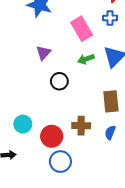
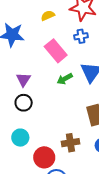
black circle: (59, 81) -> (24, 103), moved
cyan circle: (23, 124) -> (20, 138), moved

